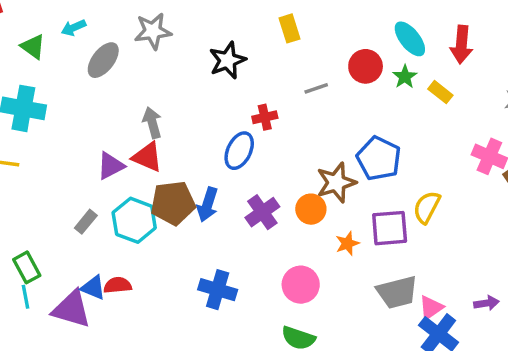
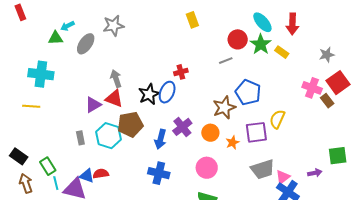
green triangle: (33, 47) -> (56, 38), moved, turned -35
black star: (228, 60) -> (149, 94), moved
green star: (405, 77) -> (261, 44), size x1.5
gray line: (316, 88) -> (226, 61), moved
blue arrow: (207, 205) -> (160, 139), moved
orange circle: (311, 209) -> (210, 133), moved
gray rectangle: (86, 222) -> (80, 138), turned -48
cyan line: (26, 297) -> (56, 183), moved

